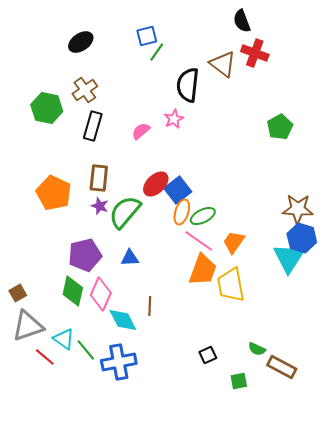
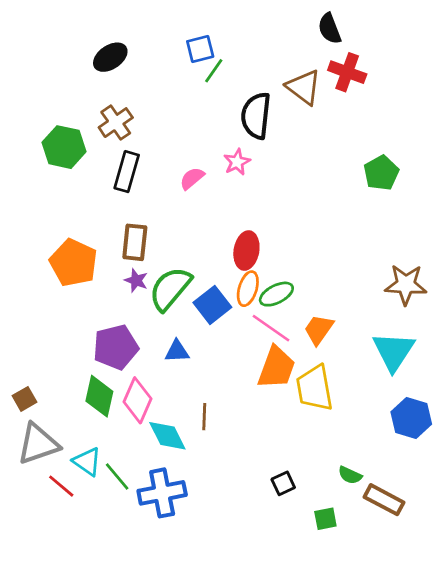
red ellipse: (156, 184) -> (246, 251), moved, turned -36
blue square: (178, 190) -> (212, 305), moved
blue hexagon: (302, 238) -> (411, 418), moved

